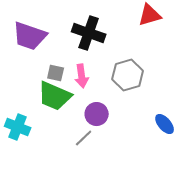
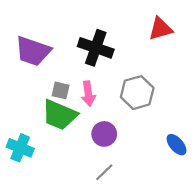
gray line: (84, 138) -> (104, 172), moved

